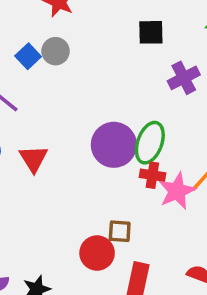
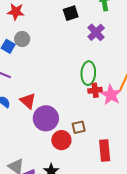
purple circle: (114, 145) -> (46, 118), moved
brown square: (120, 231) -> (79, 127), moved
red circle: (97, 253) -> (61, 140), moved

